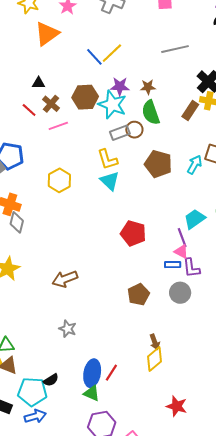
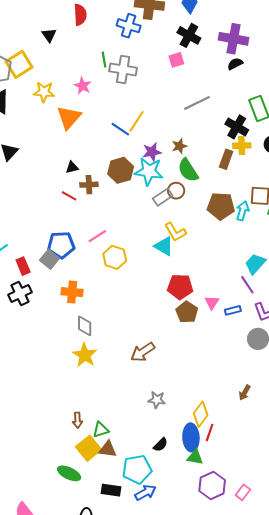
brown cross: (51, 104) -> (89, 185), turned -30
pink line: (58, 126) -> (97, 236), moved
yellow L-shape: (107, 159) -> (175, 232), moved
brown pentagon: (158, 164) -> (221, 206), moved
gray diamond: (17, 222) -> (85, 326), moved
red pentagon: (133, 233) -> (180, 287), moved
pink triangle: (181, 252) -> (212, 303), moved, turned 49
blue rectangle: (173, 265) -> (233, 310), moved
brown pentagon: (139, 294) -> (187, 312), moved
brown arrow: (155, 342) -> (245, 393), turned 63
yellow diamond: (154, 359) -> (201, 414), moved
black semicircle: (51, 380) -> (161, 445), moved

